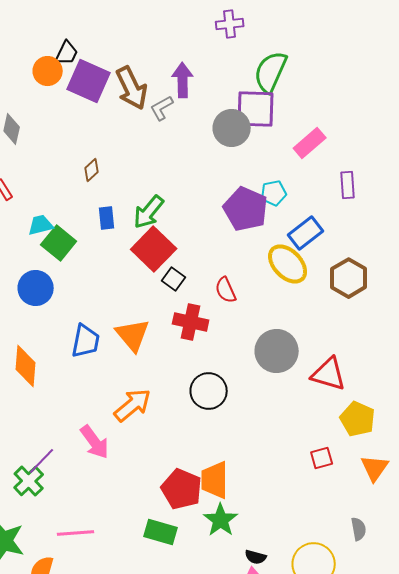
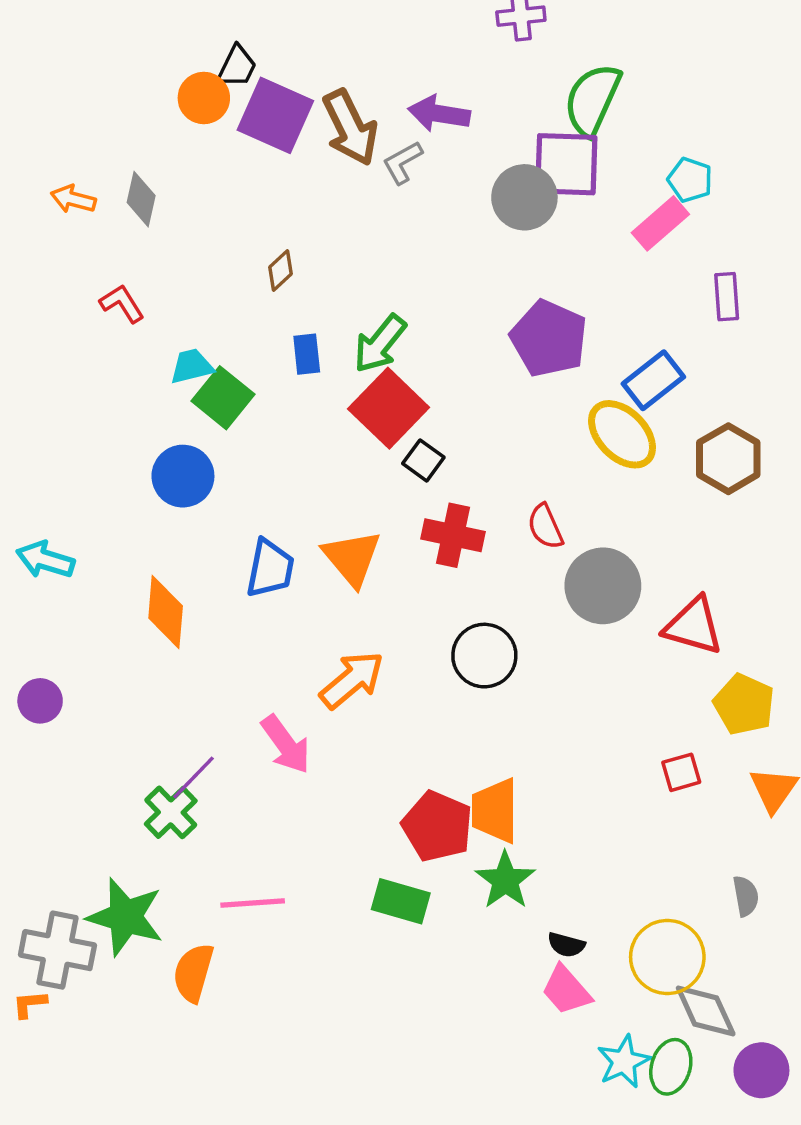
purple arrow: (183, 80) -> (439, 114), turned -80
cyan pentagon: (274, 193) -> (690, 180), moved, turned 30
red semicircle: (226, 290) -> (545, 527), moved

